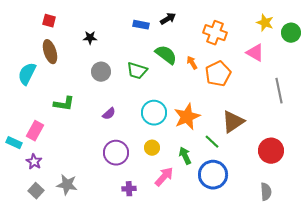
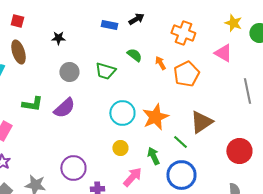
green semicircle: (166, 55) -> (134, 55), size x0.7
purple semicircle: (109, 114) -> (64, 108), moved, size x1.6
purple circle: (116, 153) -> (73, 168), moved

